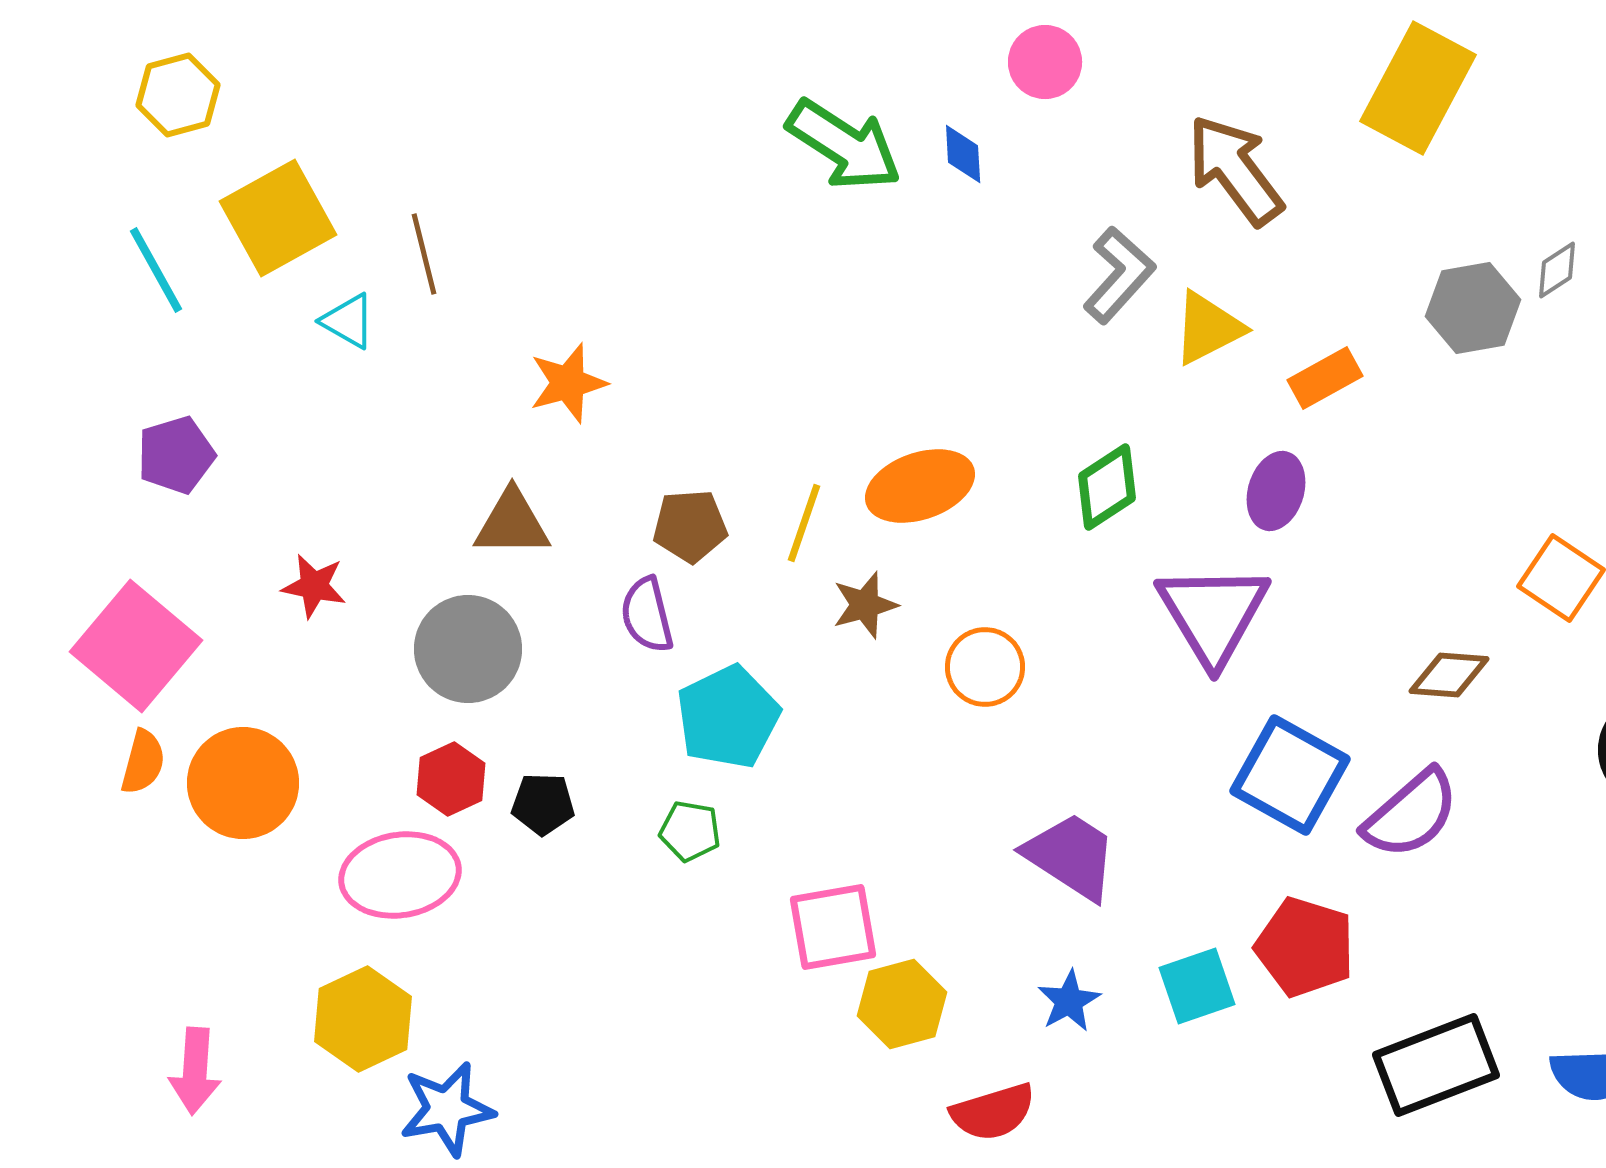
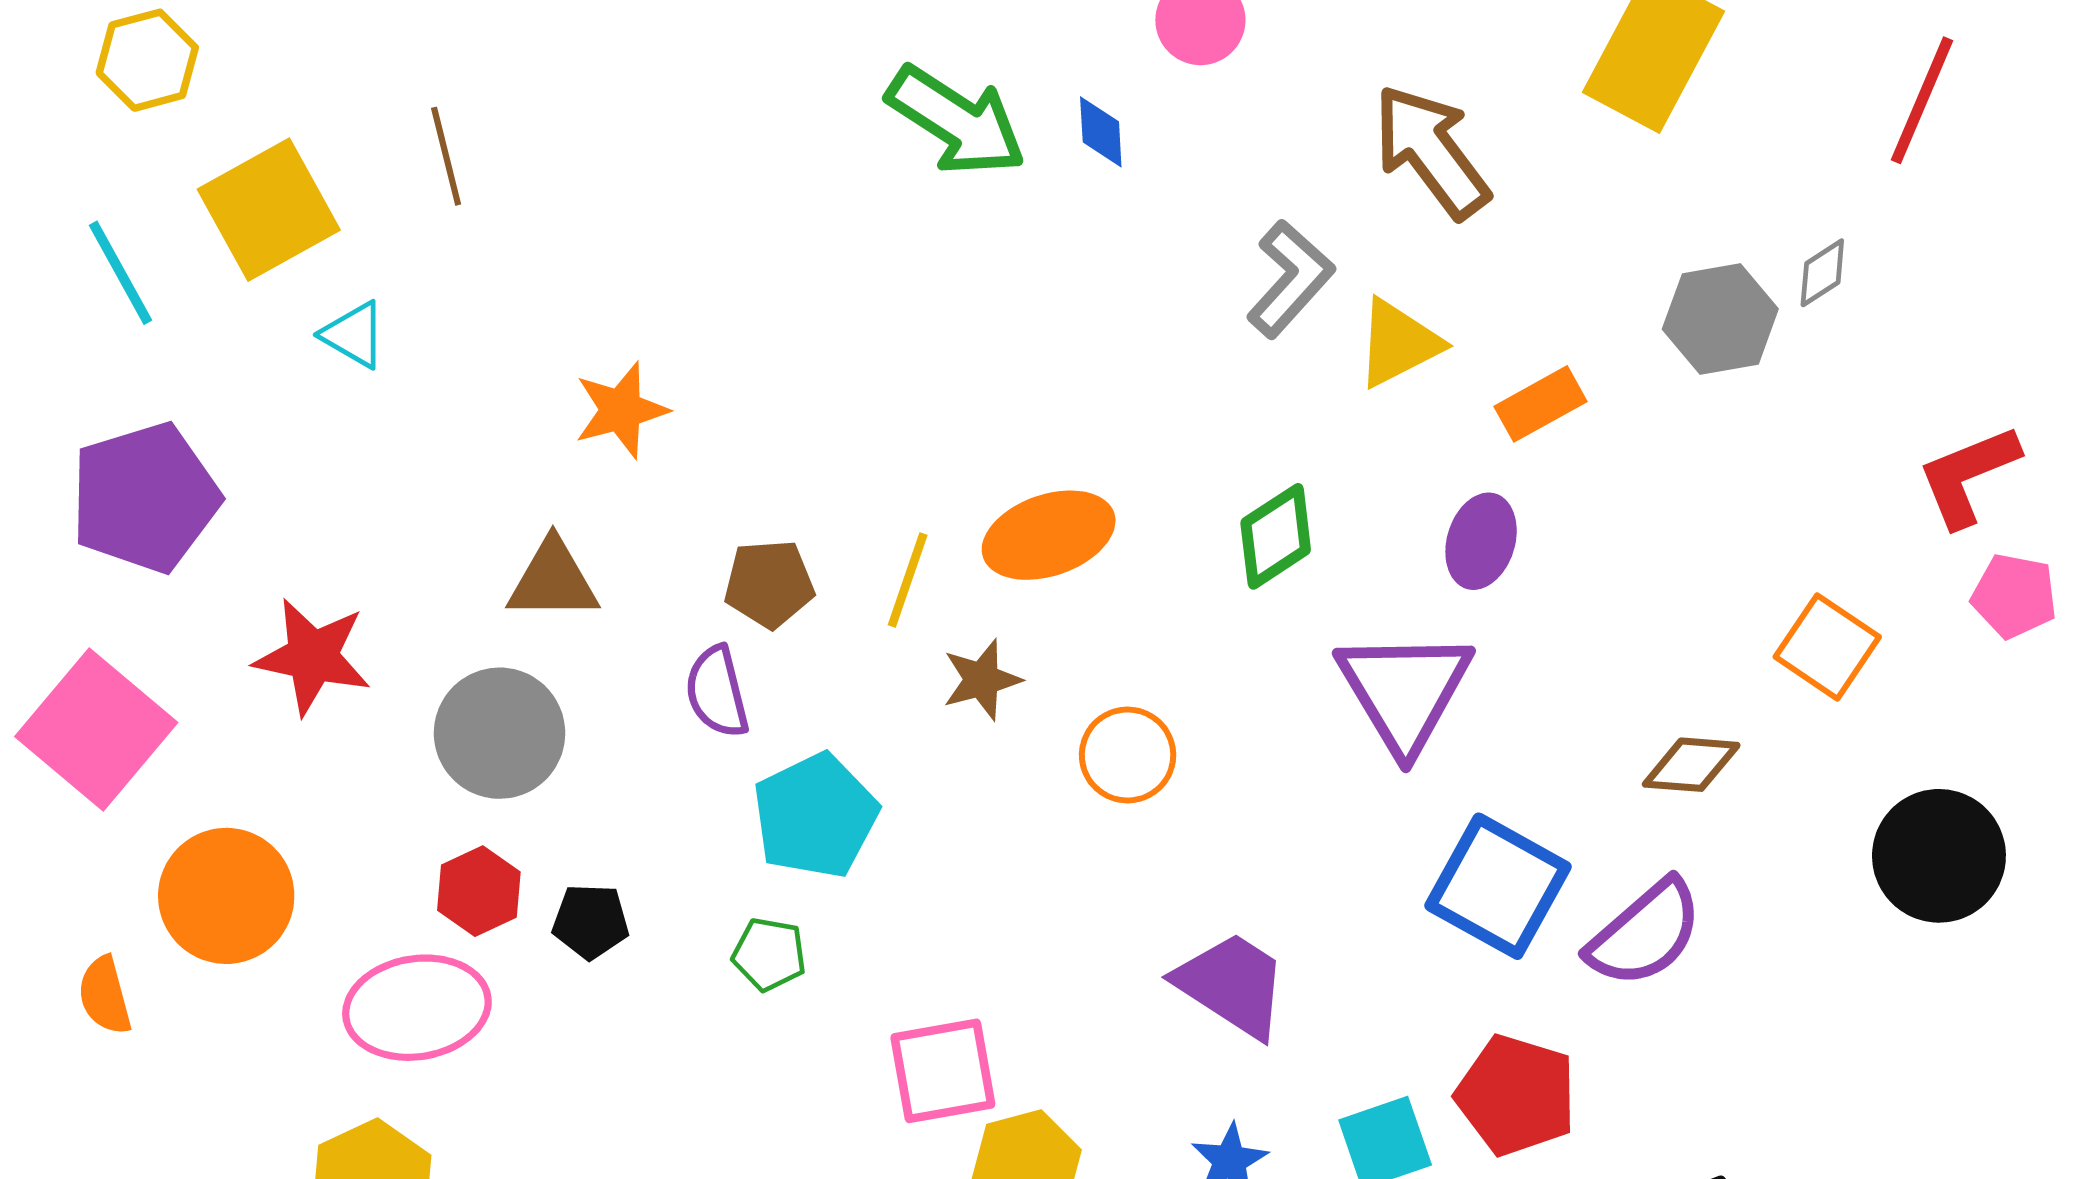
brown line: (424, 254) -> (446, 156), moved
purple pentagon: (176, 455) -> (145, 497), size x1.6
red star: (314, 586) -> (312, 657), size x1.5
orange semicircle: (143, 762) -> (105, 996), moved, turned 150

